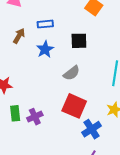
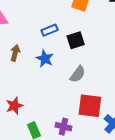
blue rectangle: (45, 24) -> (50, 30), moved
purple cross: (35, 117) -> (63, 127), moved, turned -35

